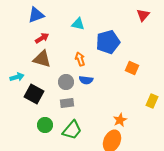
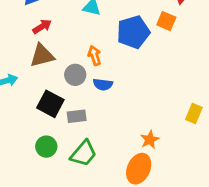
brown triangle: (42, 59) -> (42, 56), turned -30
orange square: (132, 68) -> (166, 21), moved
gray circle: (66, 82) -> (75, 75), moved
black square: (34, 94) -> (50, 104), moved

